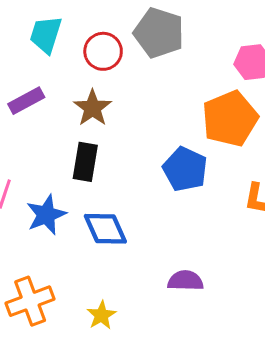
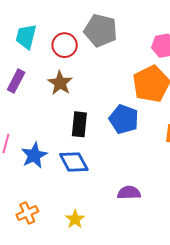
purple rectangle: (26, 101) -> (16, 81), turned -30
black rectangle: (85, 162) -> (79, 124), moved
orange cross: (30, 301) -> (27, 213), size x0.7

